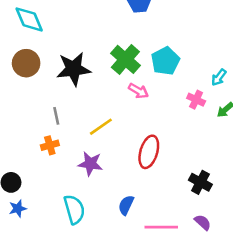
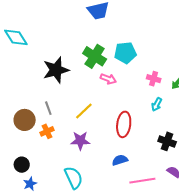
cyan pentagon: (165, 61) -> (125, 53), turned 30
brown circle: (26, 63) -> (25, 120), moved
cyan arrow: (219, 77) -> (157, 104), moved
blue semicircle: (126, 205) -> (120, 160), moved, turned 56

